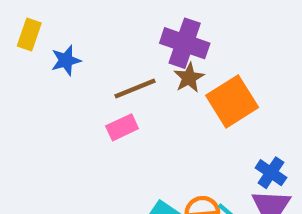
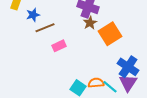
brown line: (135, 88) -> (45, 28), moved
blue cross: (271, 173) -> (128, 67), size x1.5

